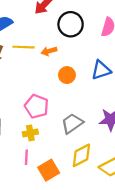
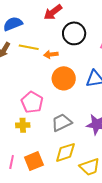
orange circle: (67, 75) -> (64, 78), size x1.5
pink line: (26, 157) -> (12, 162), moved

